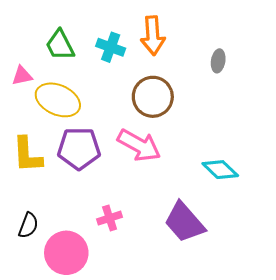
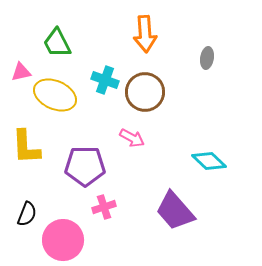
cyan cross: (111, 47) -> (105, 80), moved
pink arrow: (139, 145) -> (132, 138), size x0.6
purple pentagon: (79, 148) -> (85, 166), moved

